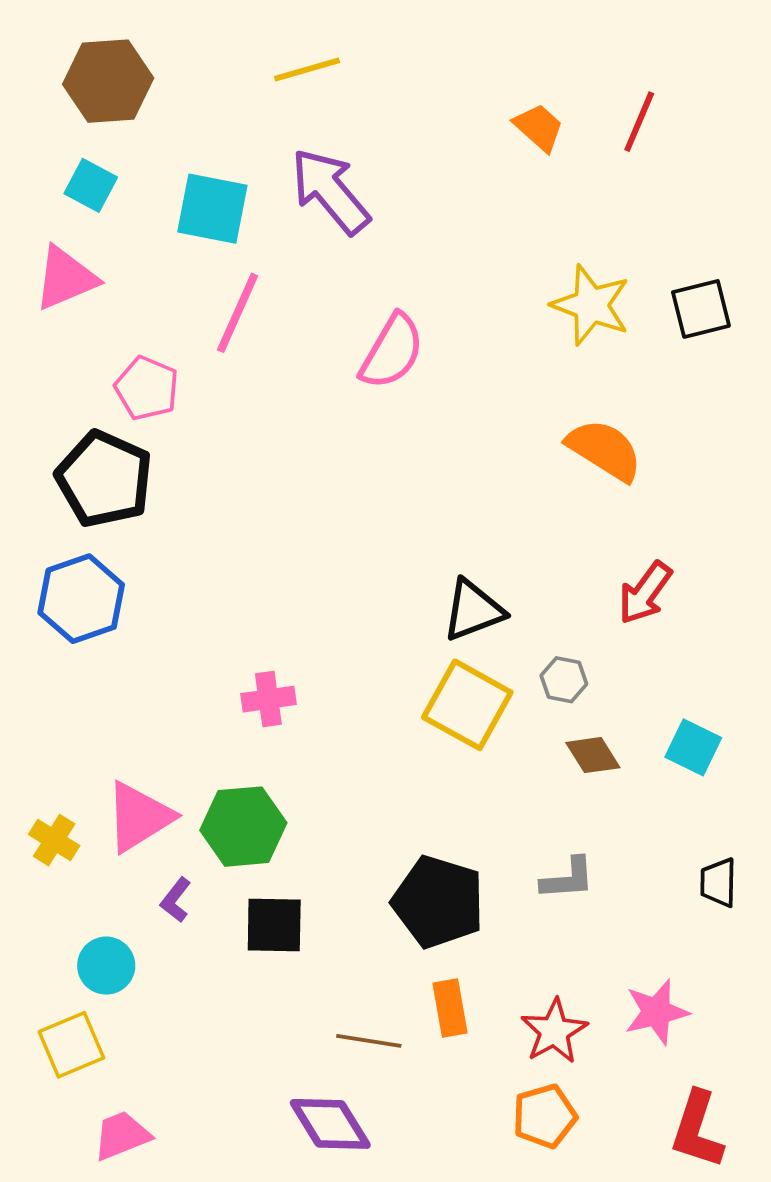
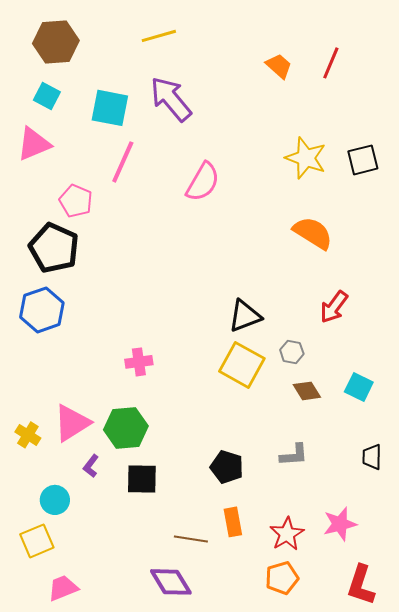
black pentagon: (438, 902) -> (227, 467), size x0.7

